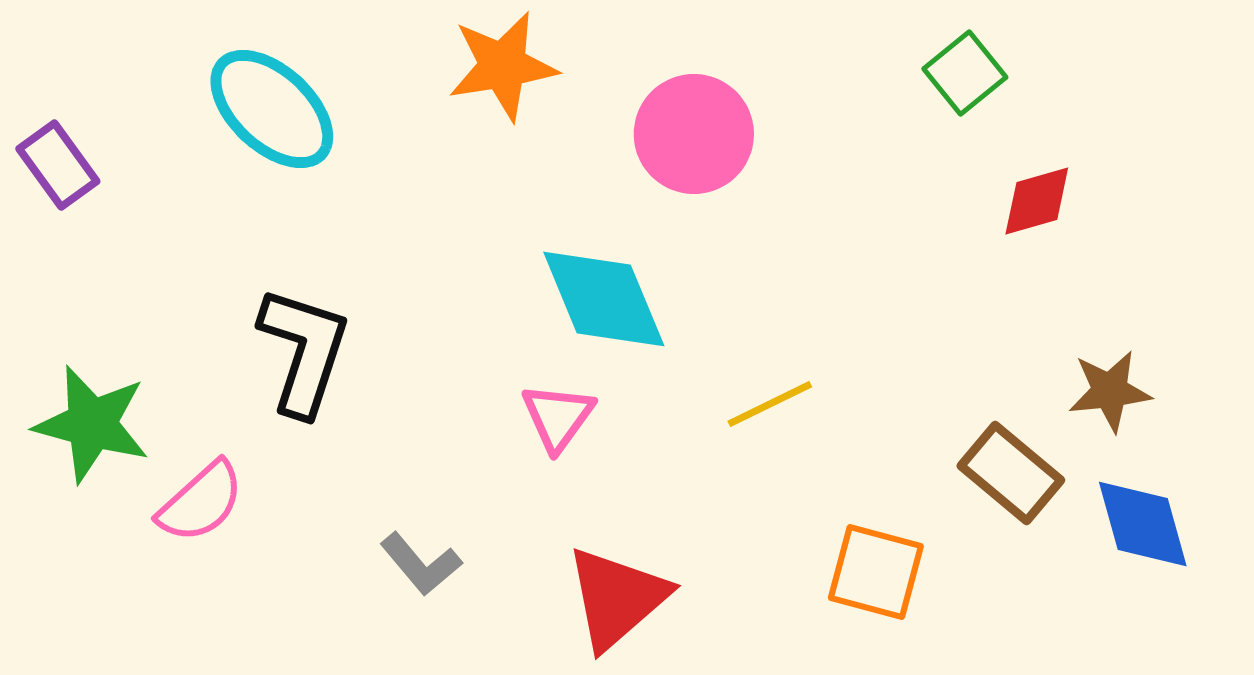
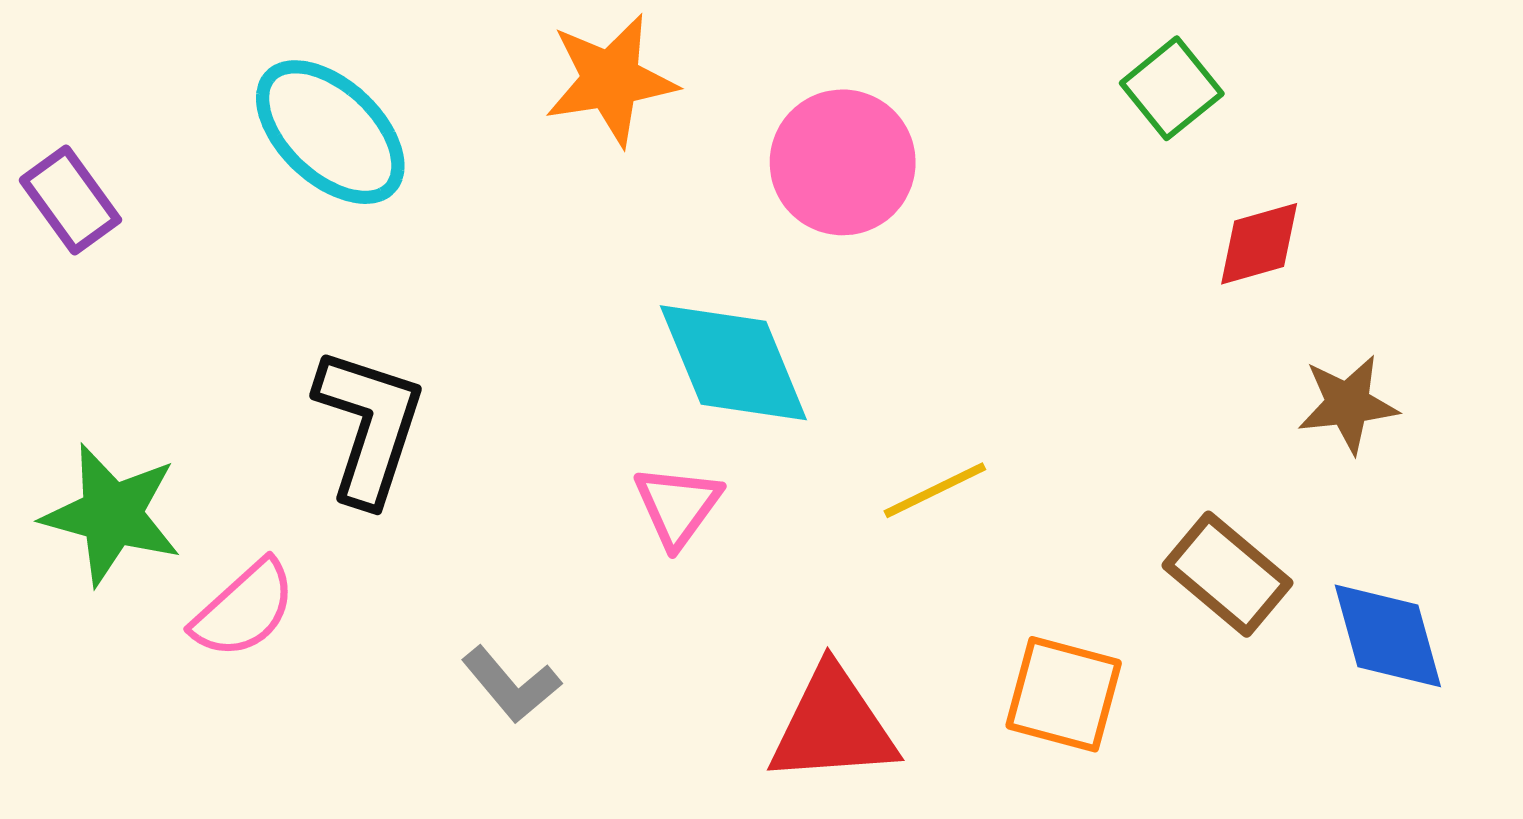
brown star: (1110, 391) -> (1348, 404), moved
red triangle: (617, 598) -> (833, 726), moved, turned 37

